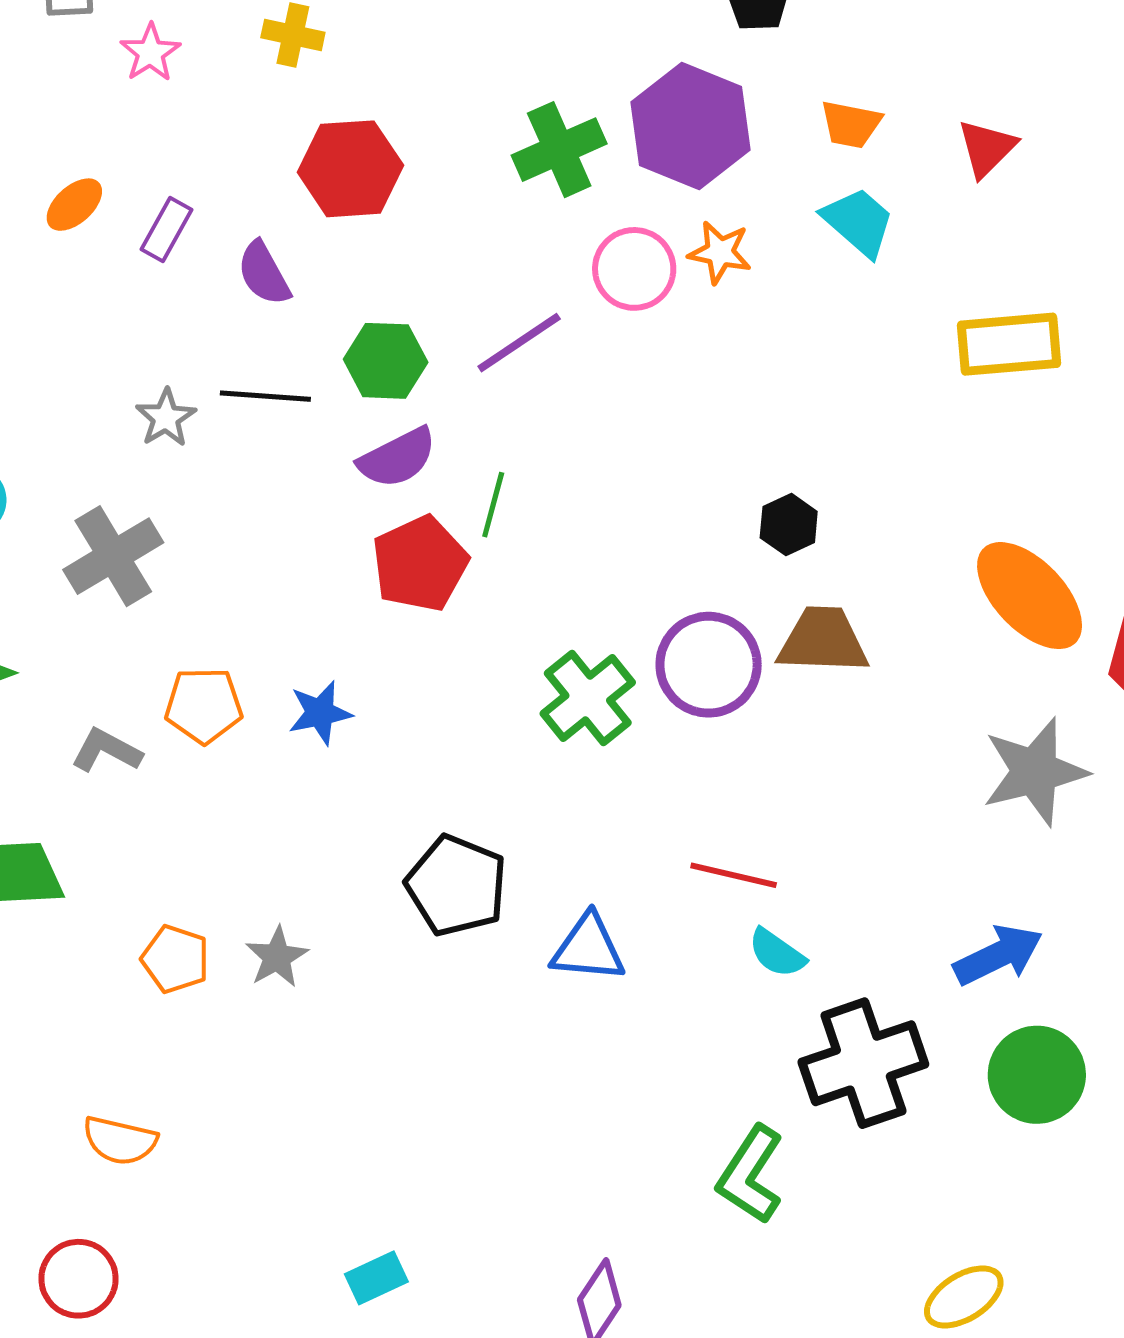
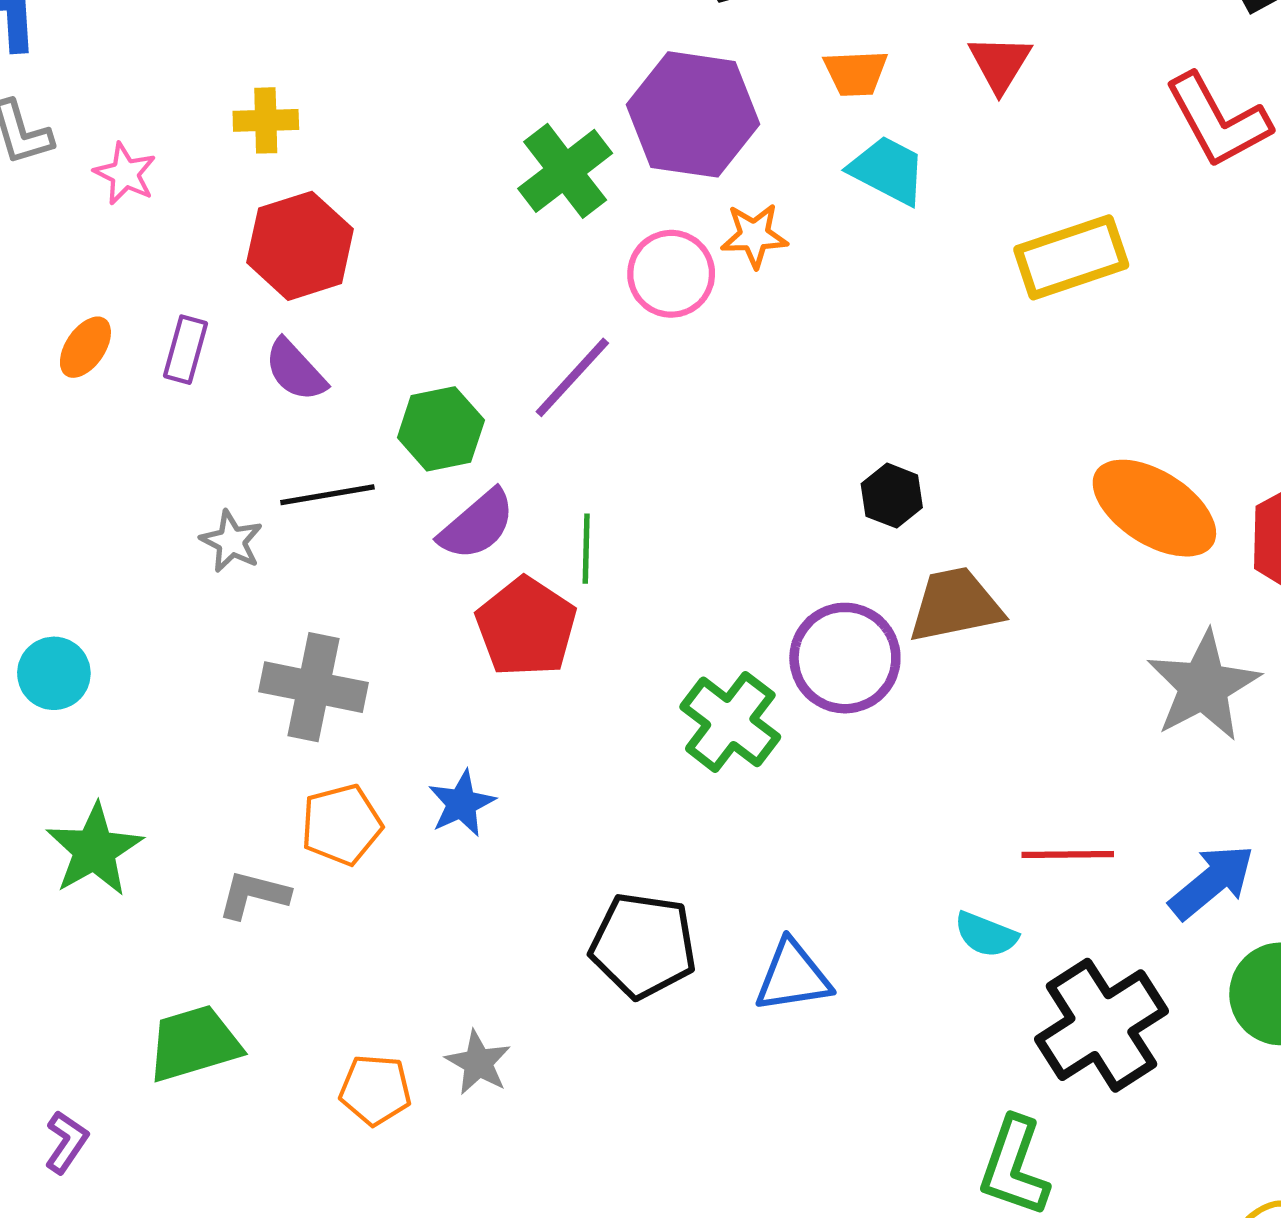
red hexagon: (350, 169) -> (300, 246), moved
gray cross: (113, 556) -> (313, 687), moved, turned -34
red line: (734, 875) -> (1068, 854), moved

